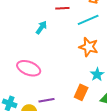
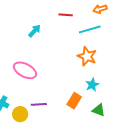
cyan arrow: (41, 27) -> (35, 31), moved

